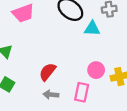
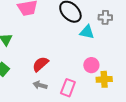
pink circle: (96, 70) -> (91, 65), moved

